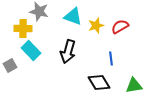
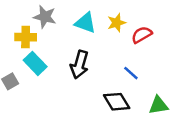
yellow star: (96, 26) -> (117, 23), moved
blue line: (111, 58) -> (131, 73), turned -40

